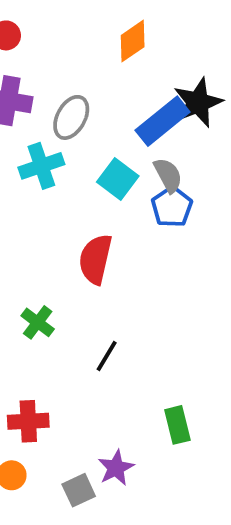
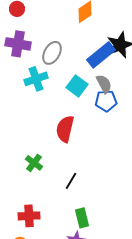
blue pentagon: (172, 207) -> (106, 101), turned 30
green rectangle: (177, 425) -> (82, 218), moved

